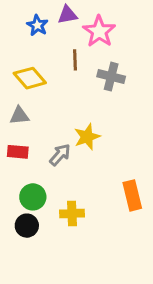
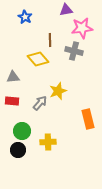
purple triangle: (67, 15) -> (66, 10), moved
pink star: (99, 31) -> (82, 28), moved, turned 30
yellow diamond: (30, 78) -> (38, 59), moved
orange rectangle: (132, 195) -> (88, 119), moved

